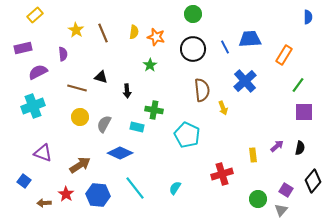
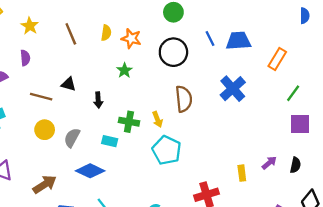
yellow star: (76, 30) -> (30, 26), moved
blue line: (225, 47) -> (210, 38), moved
yellow arrow: (223, 108) -> (157, 119), moved

